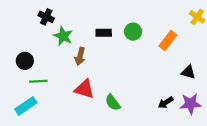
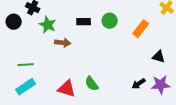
brown arrow: (80, 56) -> (63, 43), turned -98
black circle: (25, 61) -> (14, 22), moved
red triangle: (85, 89) -> (67, 89), moved
cyan rectangle: (26, 106) -> (26, 87), moved

